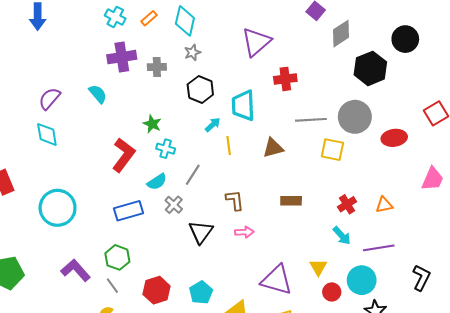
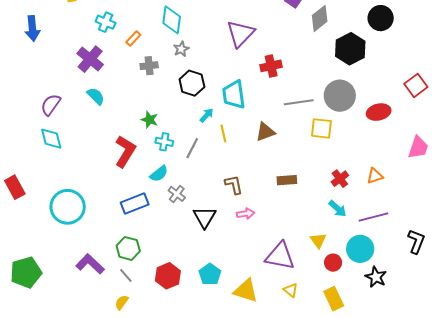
orange rectangle: (149, 18) -> (133, 38), moved
purple cross: (122, 57) -> (90, 59), moved, turned -36
gray line: (193, 175) -> (192, 148), moved

